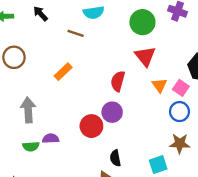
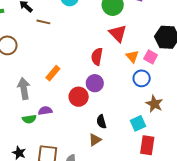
brown line: (76, 33) -> (43, 22), moved
orange rectangle: (63, 72) -> (53, 73), moved
blue circle: (179, 112) -> (142, 78), moved
brown star: (180, 143) -> (154, 104), turned 30

